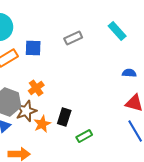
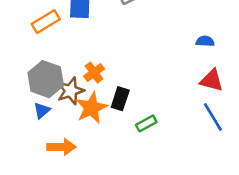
orange cross: (36, 88) -> (94, 73), moved
orange star: (42, 124) -> (91, 108), size x1.4

